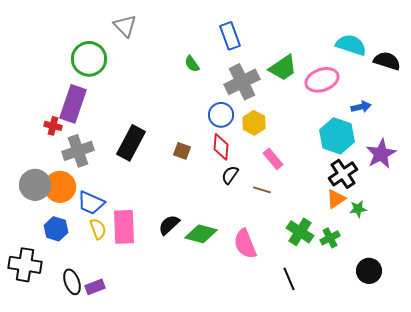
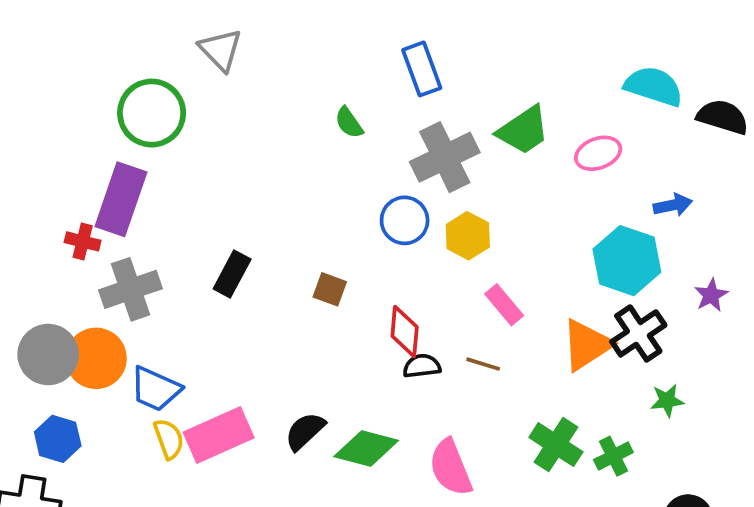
pink ellipse: (322, 80) -> (598, 153), size x0.7
black rectangle: (131, 143) -> (232, 274), size x0.7
red diamond: (221, 147) -> (405, 332), moved
purple star: (381, 154) -> (711, 295), size x0.6
black semicircle: (230, 175) -> (422, 366), moved, turned 48
orange triangle: (336, 199) -> (587, 345), moved, size x1.4
pink rectangle: (124, 227) -> (219, 435), turned 68
blue hexagon: (56, 229) -> (58, 439), moved

